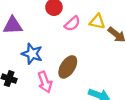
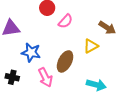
yellow triangle: (97, 22) -> (91, 46), moved, turned -35

